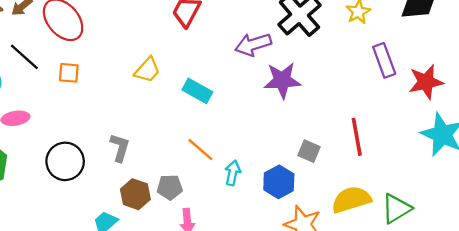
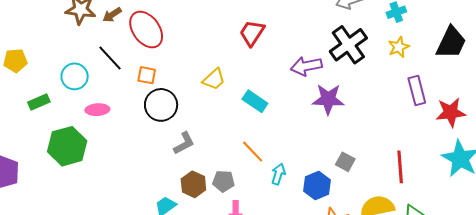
red line: (357, 137) -> (400, 167), moved
gray L-shape: (120, 148) -> (184, 143), turned 40
black circle: (65, 161) -> (161, 105), moved

